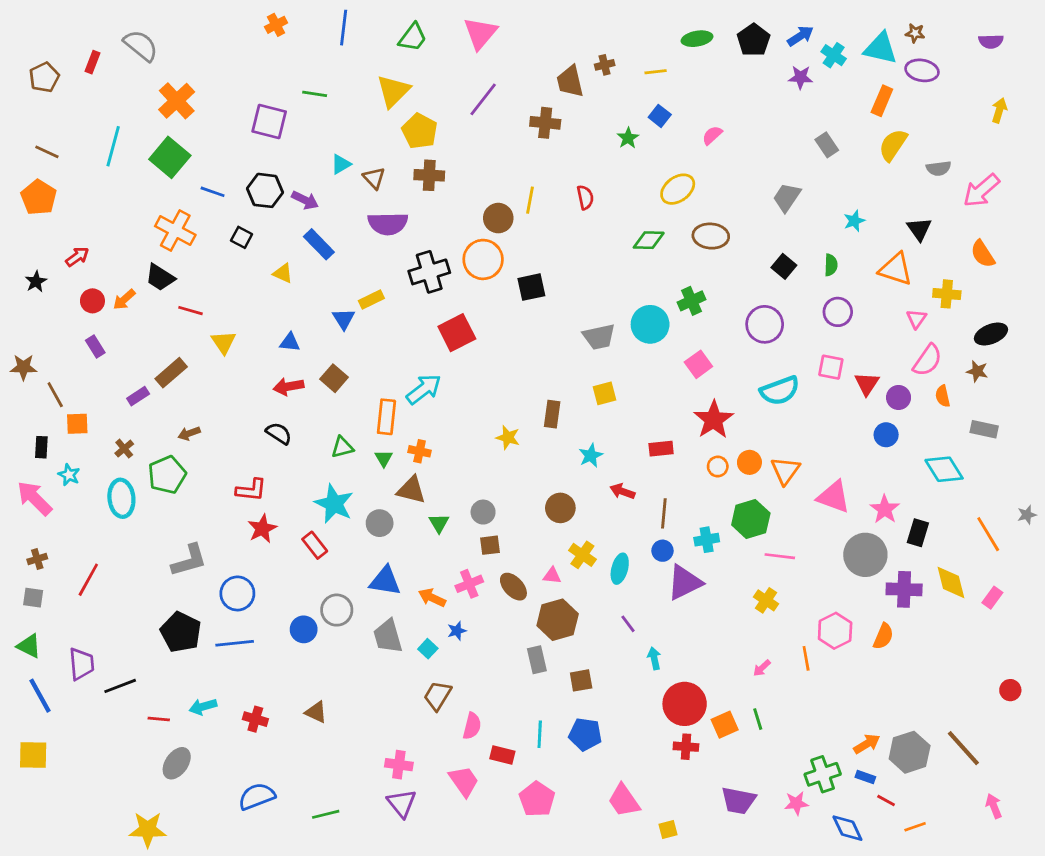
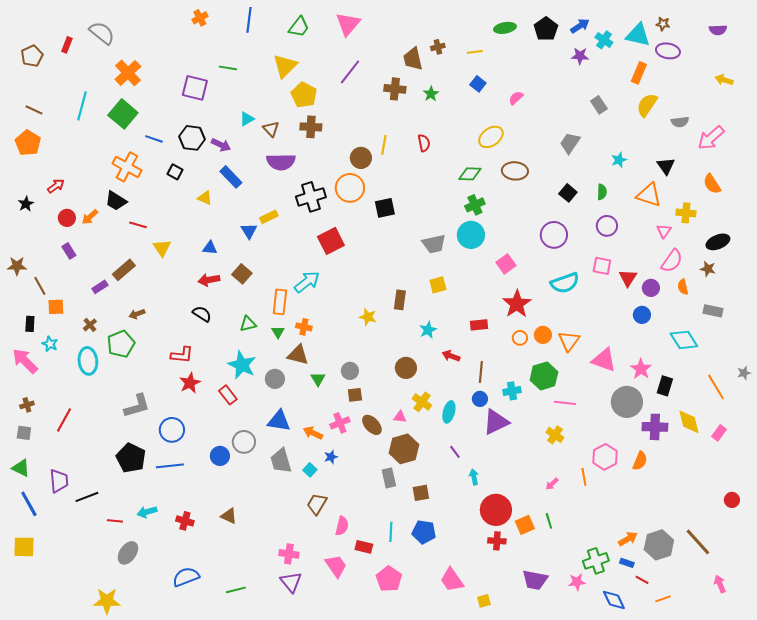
yellow arrow: (999, 110) -> (724, 80), turned -90
green star: (628, 138) -> (431, 94), moved
green cross: (691, 301) -> (475, 205), moved

